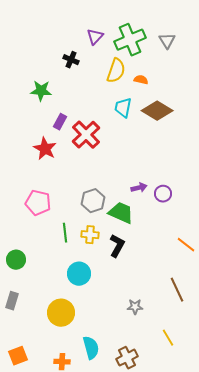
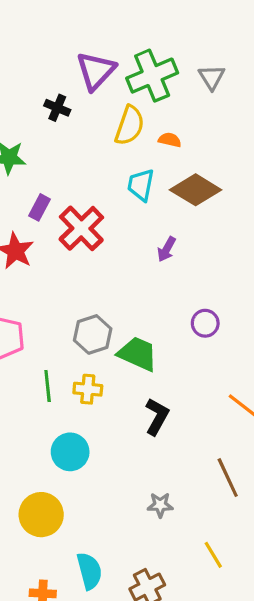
purple triangle: (95, 37) -> (96, 71), size x1.5
purple arrow: (139, 188) -> (167, 249), moved, turned 133
black L-shape: (117, 246) -> (157, 416), moved

